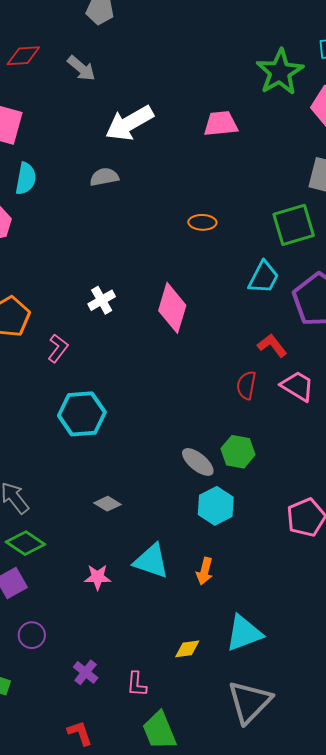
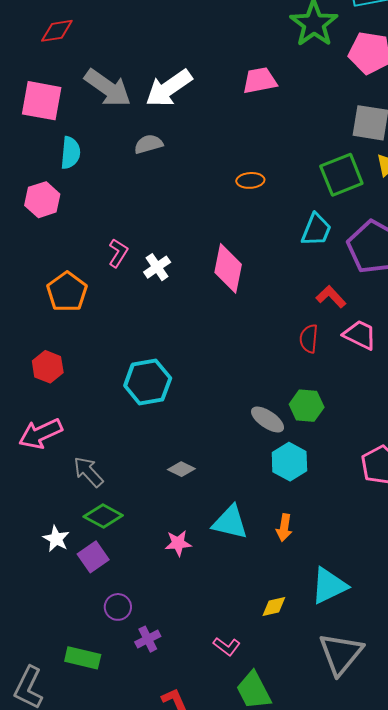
gray arrow: (81, 68) -> (108, 88), moved, size x1.6
pink L-shape: (58, 348) -> (118, 253), moved
purple cross: (86, 672) -> (148, 639), moved, turned 30
pink L-shape: (137, 684) -> (227, 646), turned -52

